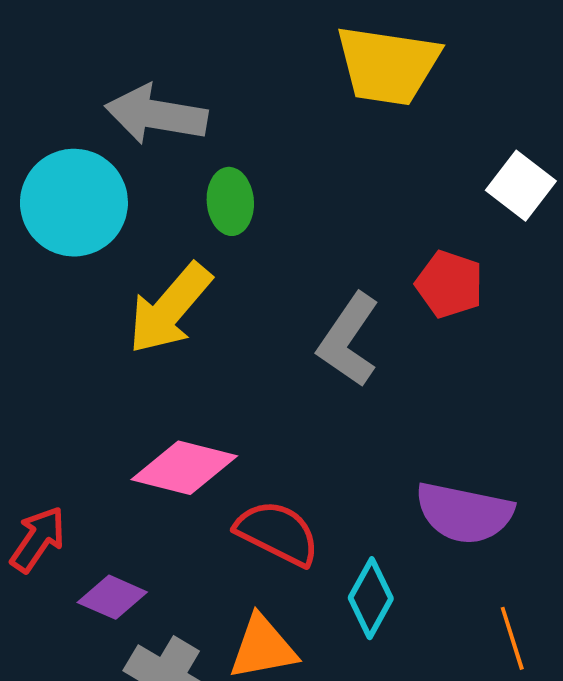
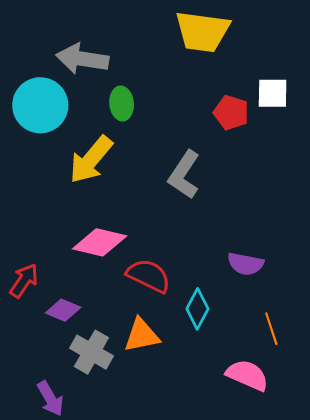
white square: (521, 186) -> (273, 93), turned -36
red pentagon: (449, 284) -> (231, 113), moved
purple semicircle: (464, 513) -> (245, 264), size x0.7

